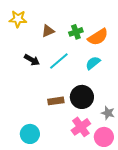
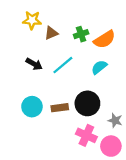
yellow star: (18, 19) -> (32, 20), moved
pink cross: (81, 127) -> (86, 135), turned -30
cyan circle: (30, 134) -> (32, 107), moved

